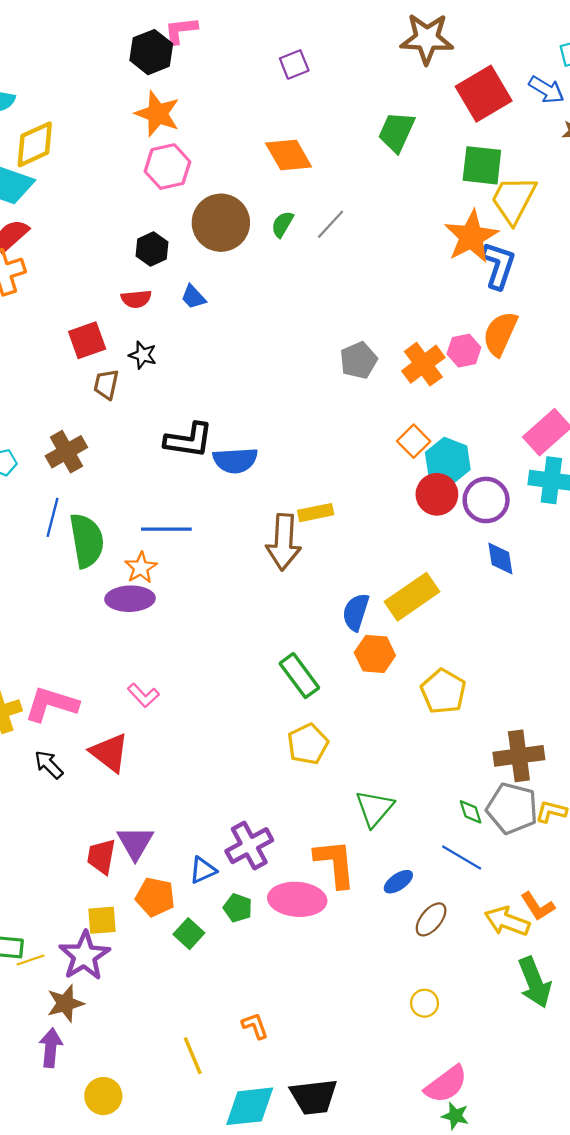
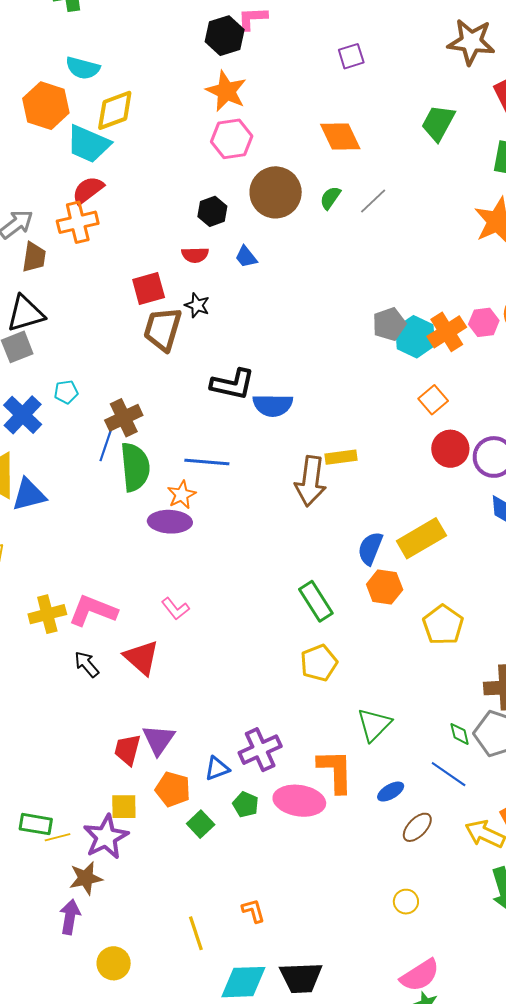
brown trapezoid: (106, 384) -> (163, 329), size x1.6
brown cross: (66, 452) -> (124, 418), moved
cyan hexagon: (448, 461) -> (415, 337), moved

